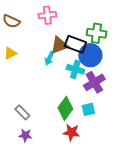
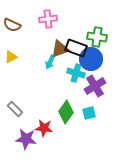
gray rectangle: (22, 112) -> (15, 109), moved
red star: (71, 132) -> (44, 128), moved
purple star: (25, 135) -> (26, 139), size x1.5

